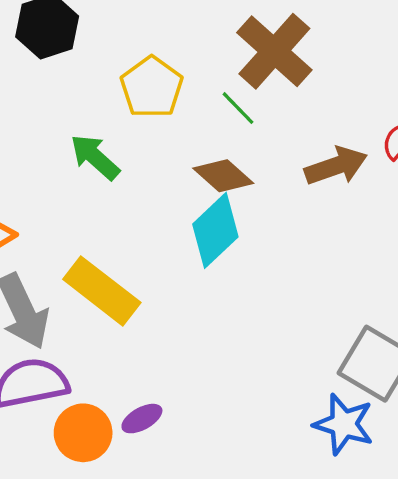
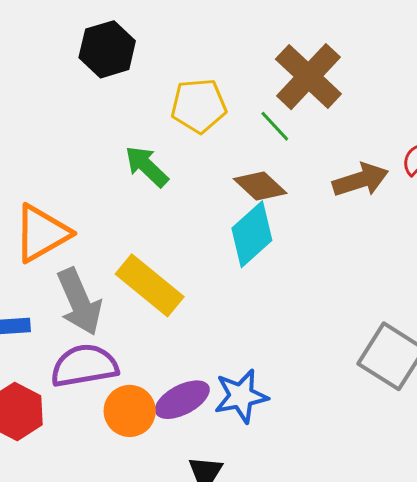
yellow pentagon: (152, 87) -> (199, 106), turned 30
purple ellipse: (142, 419) -> (182, 400), size x1.5
blue star: (344, 424) -> (241, 396), moved, turned -30

